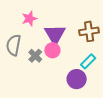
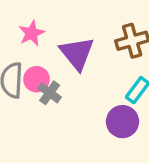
pink circle: (52, 50) -> (36, 79), moved

